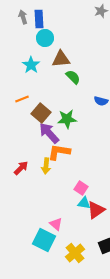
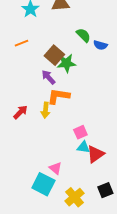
green semicircle: (73, 77) -> (83, 35), moved
brown square: (41, 113) -> (54, 55), moved
purple arrow: (49, 133) -> (48, 77), size x0.7
pink square: (81, 188) -> (80, 132), turned 32

